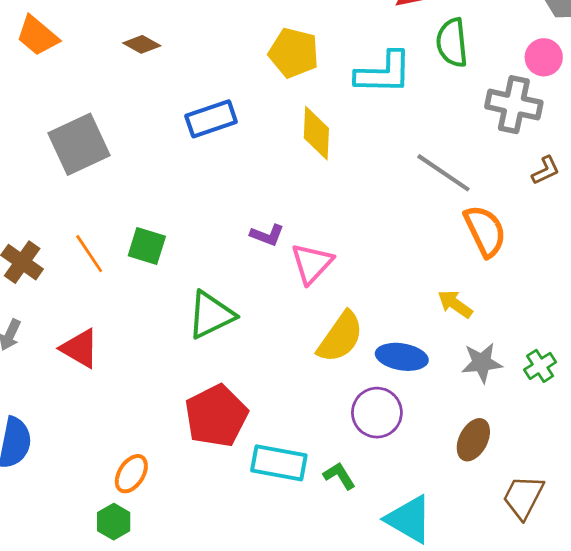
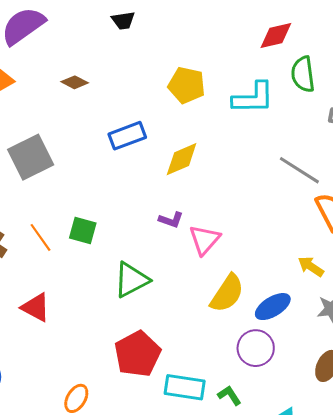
yellow diamond: (316, 133) -> (182, 159), moved, turned 66
blue ellipse: (402, 357) -> (273, 307), turned -39

